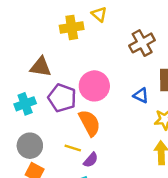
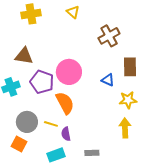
yellow cross: (72, 27) -> (31, 14), moved
gray circle: (30, 146) -> (27, 122), moved
purple semicircle: (91, 160) -> (66, 134), turned 128

